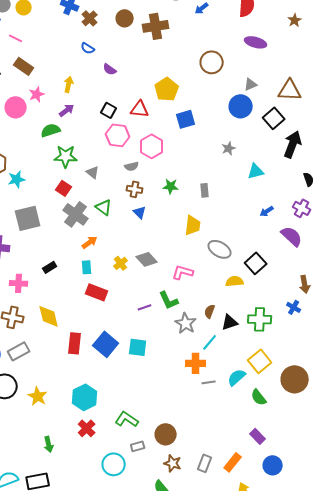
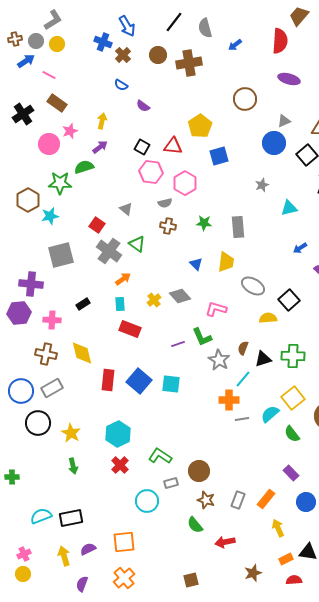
green star: (66, 156) -> (60, 183), moved
gray rectangle: (205, 190) -> (238, 227), size x1.5
blue triangle: (140, 212) -> (196, 264), moved
green arrow: (49, 444) -> (73, 466), moved

